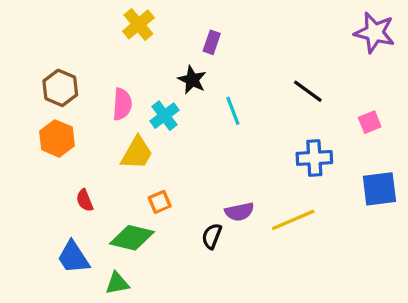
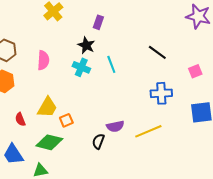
cyan cross: (164, 116) -> (81, 67), moved, turned -30
yellow trapezoid: (137, 153) -> (47, 107), moved

